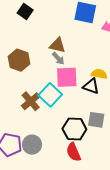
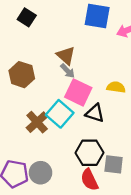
brown triangle: (57, 45) -> (66, 56), turned 30
pink square: (67, 77) -> (78, 92), turned 30
black triangle: (91, 86) -> (95, 113), moved
gray square: (96, 120) -> (114, 164), moved

